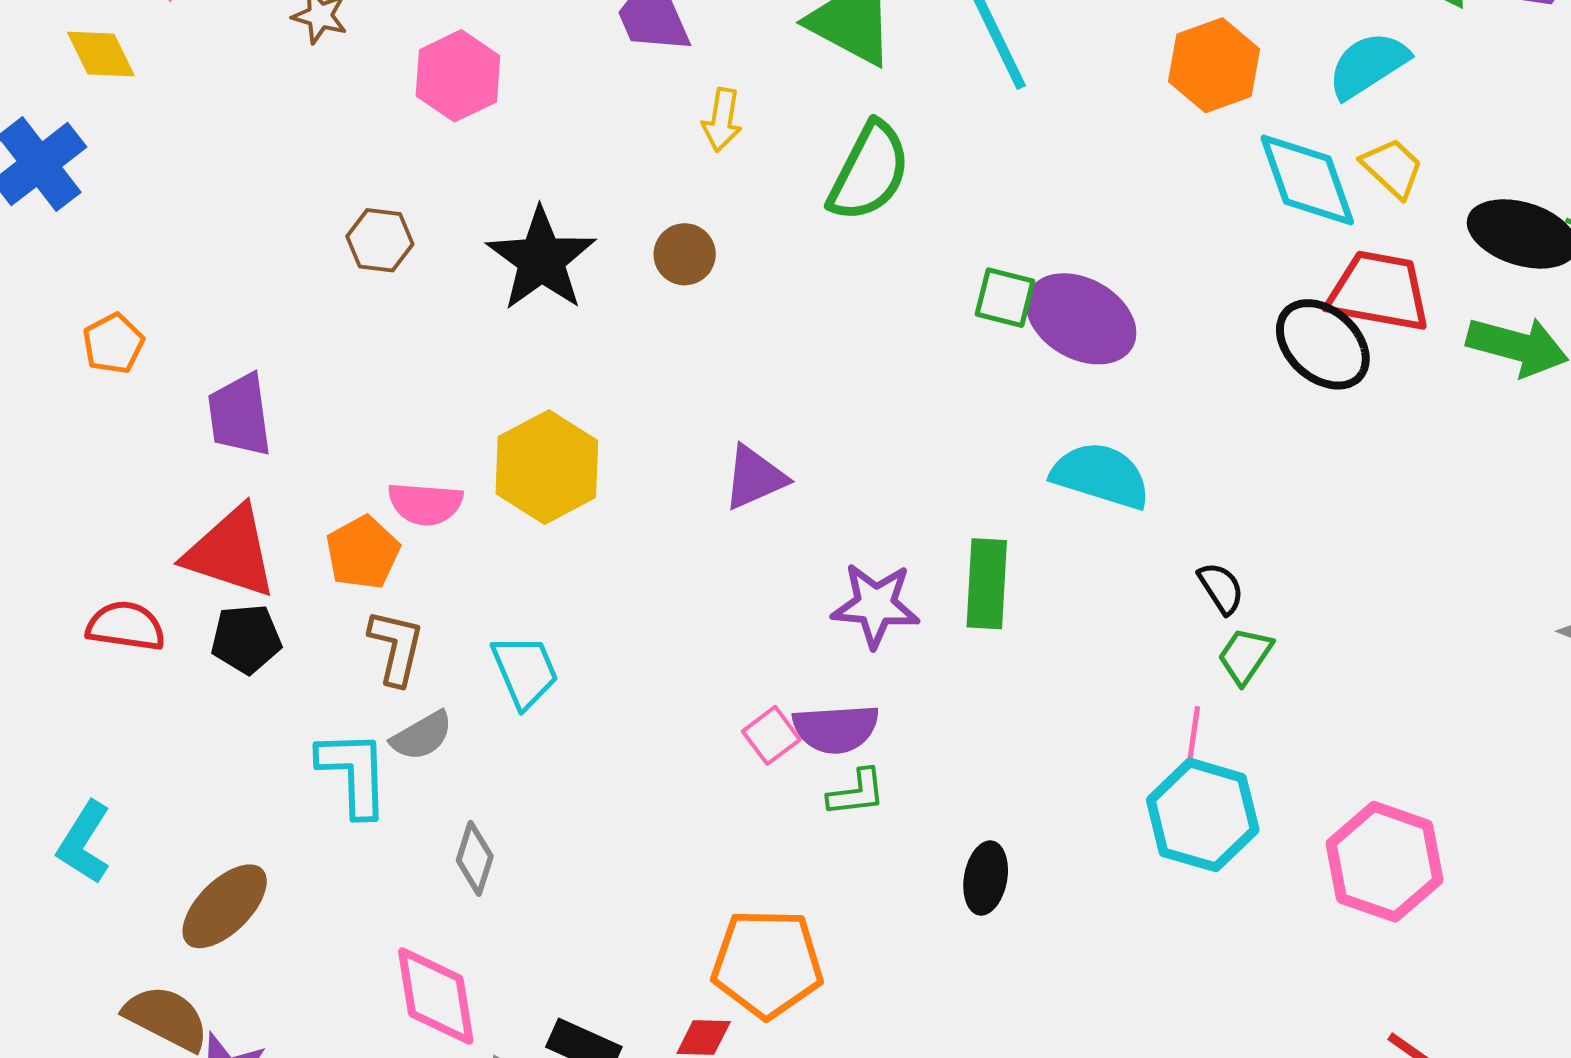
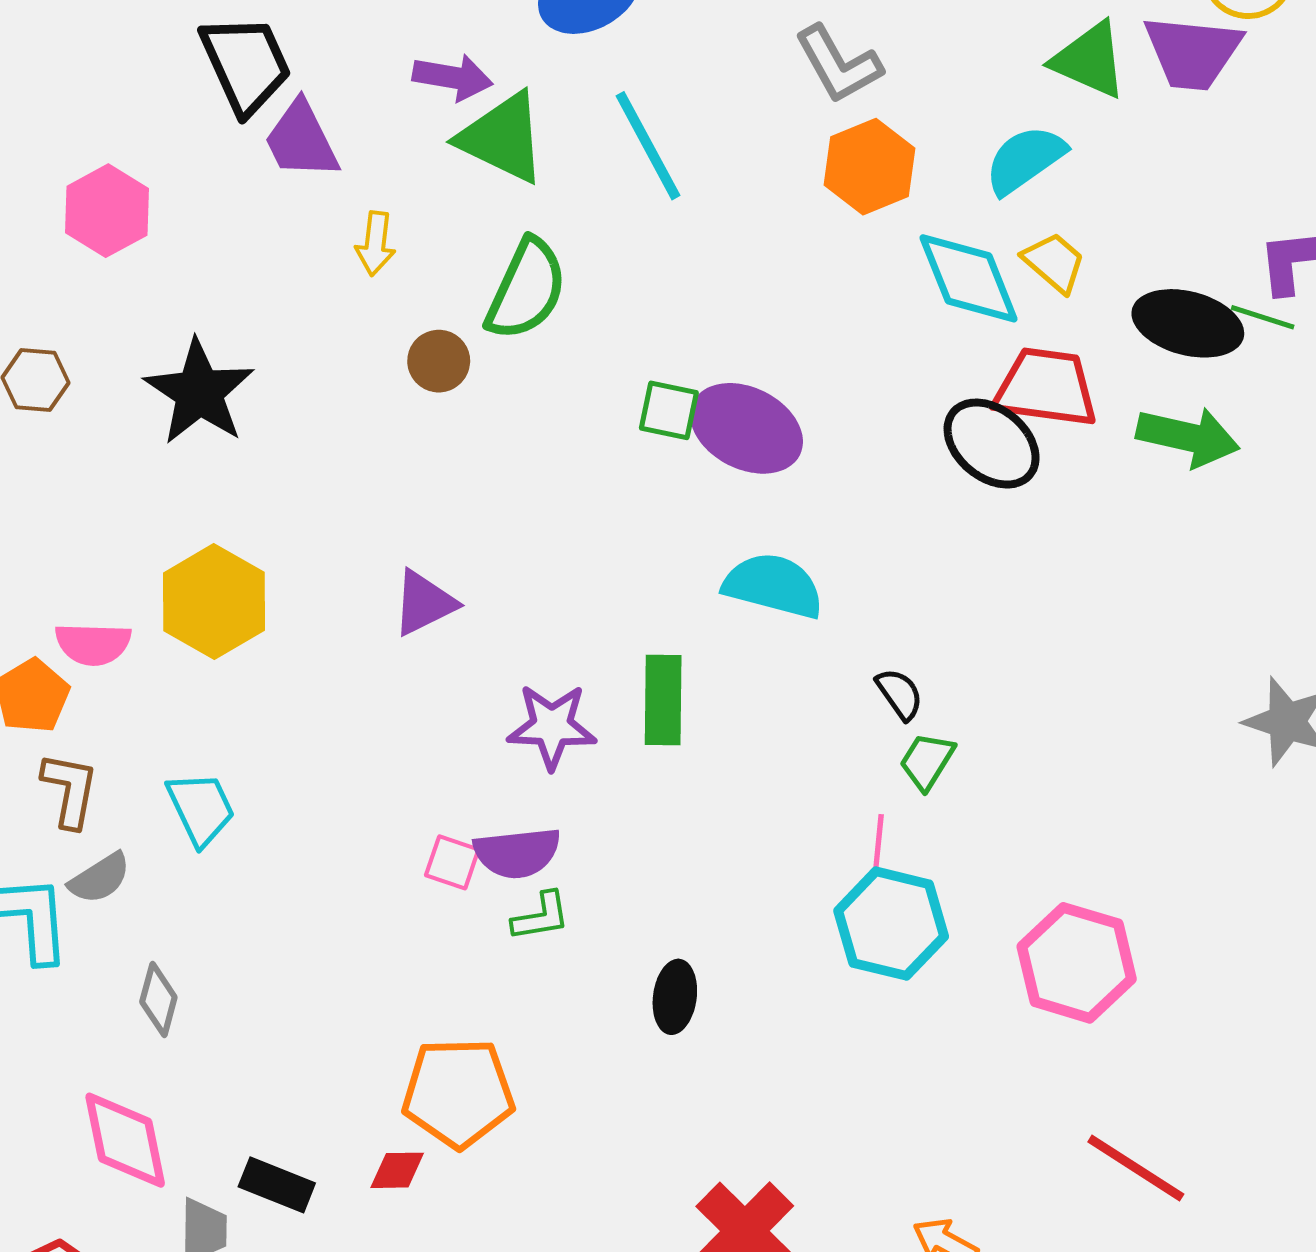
brown circle: (685, 254) -> (439, 361), moved
pink square: (771, 735) -> (452, 862), turned -32

